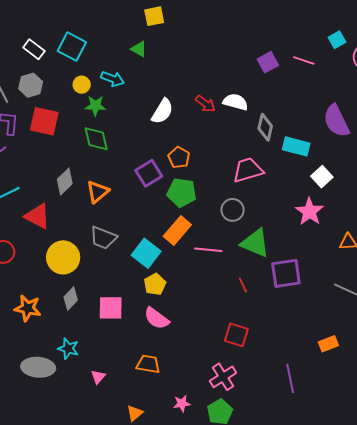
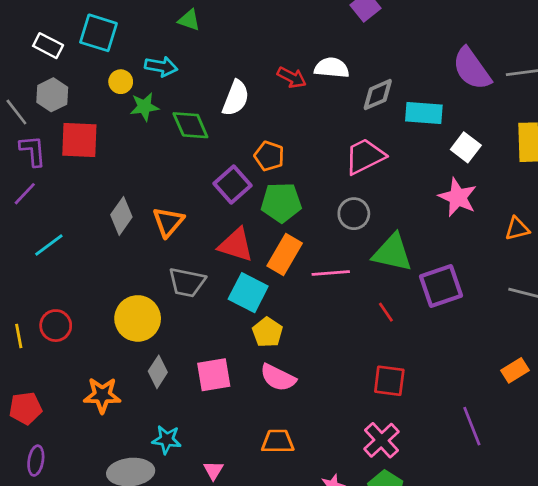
gray diamond: (265, 127) -> (378, 95), turned 64
green diamond: (96, 139) -> (190, 125), moved
red triangle: (37, 216) -> (236, 245), moved

